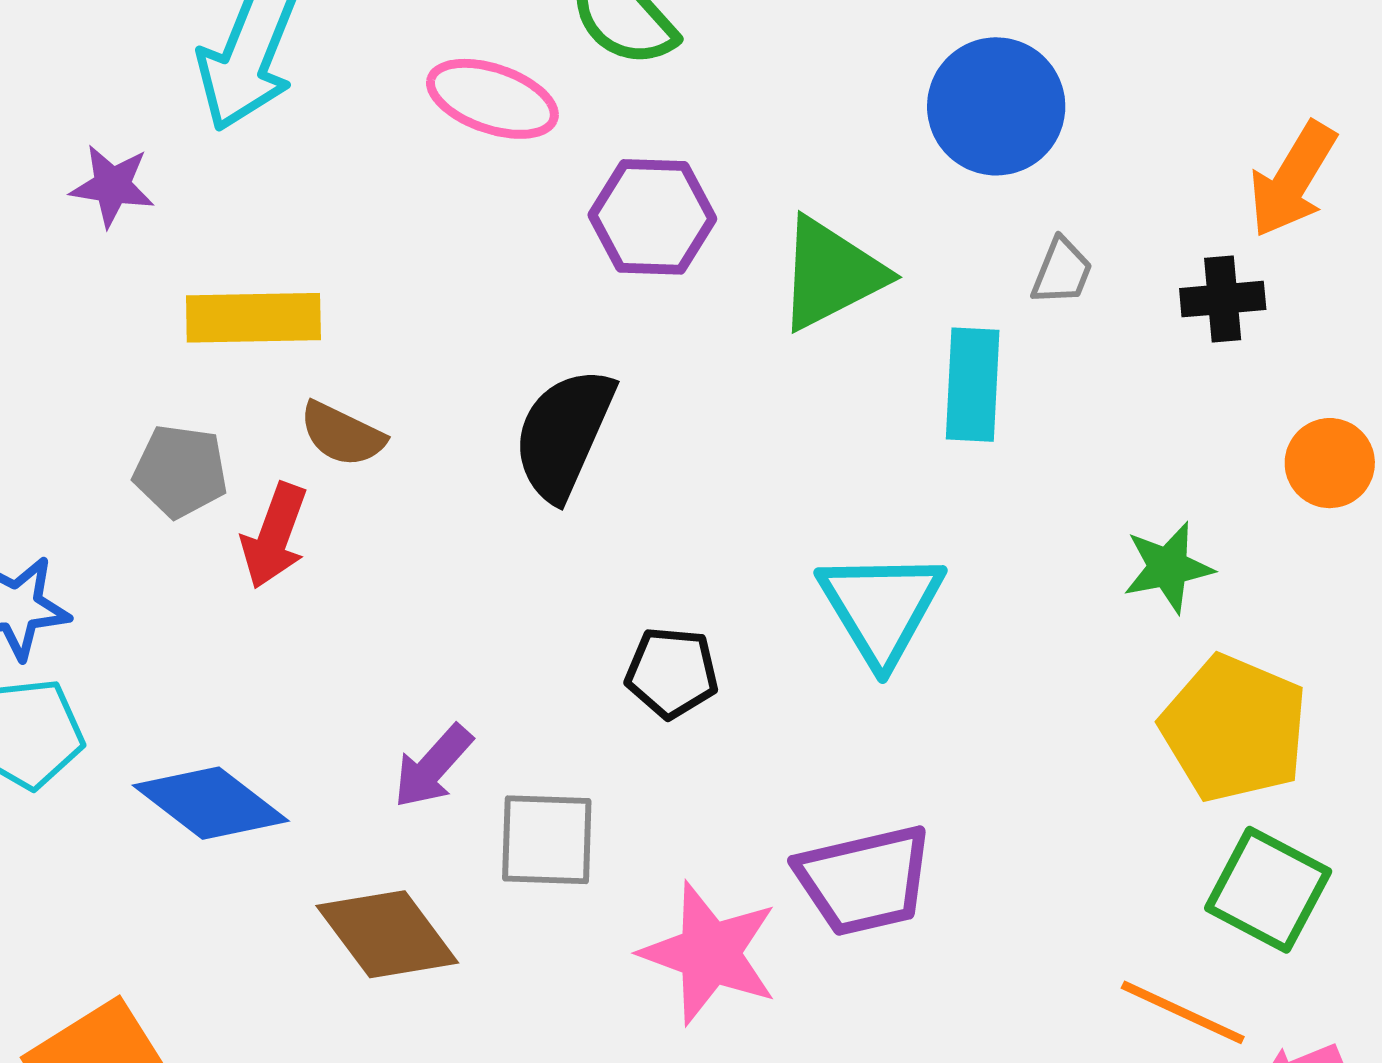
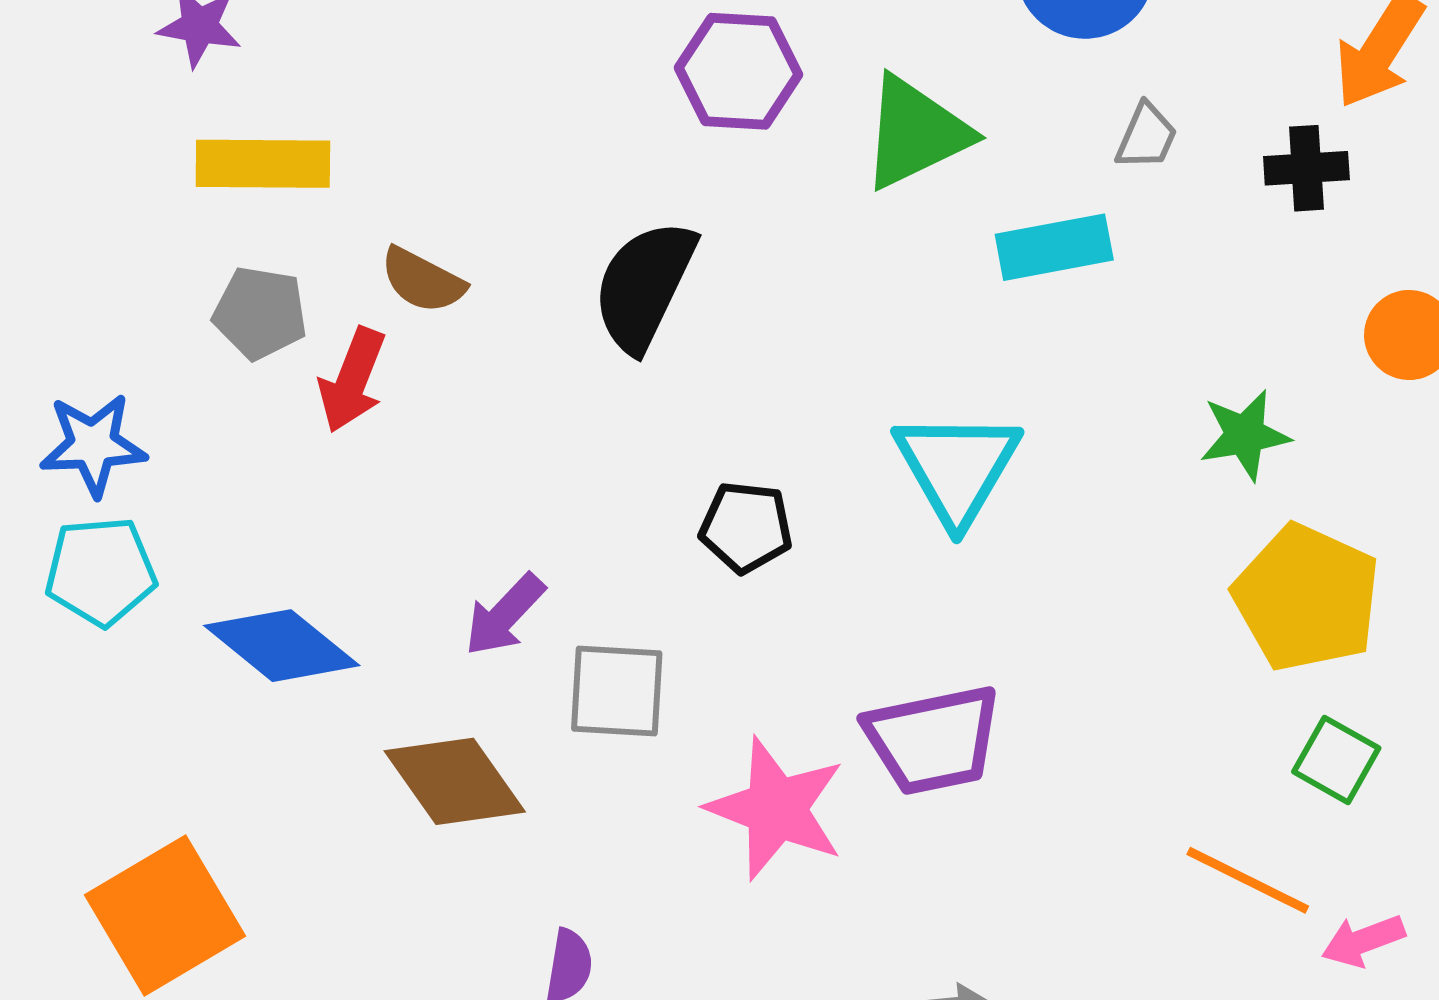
yellow rectangle: (253, 318) -> (263, 164), moved
cyan rectangle: (973, 385) -> (1054, 247), turned 75
green square: (1268, 890) -> (1336, 760), size x0.7

